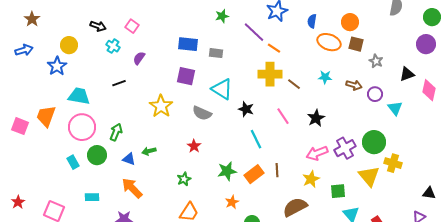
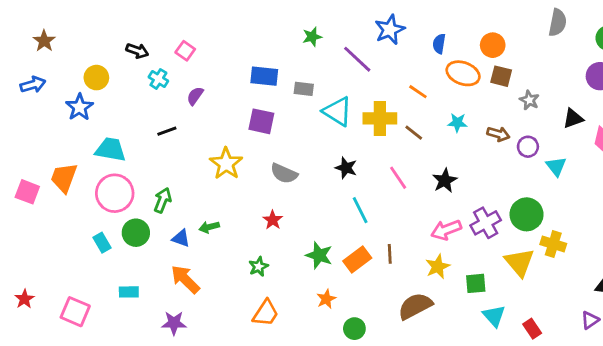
orange line: (274, 48) -> (418, 92), moved
cyan triangle: (222, 89) -> (338, 111), moved
green star: (227, 171) -> (319, 255), turned 30

